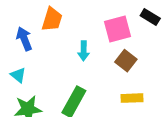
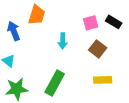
black rectangle: (150, 17) -> (114, 22), moved
pink square: (117, 29) -> (91, 23), size x0.7

